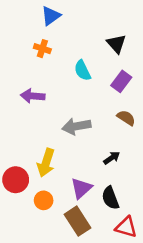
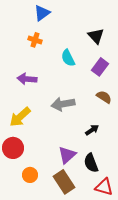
yellow arrow: (46, 163) -> (20, 117), moved, turned 30
orange circle: (44, 200) -> (30, 175), moved

